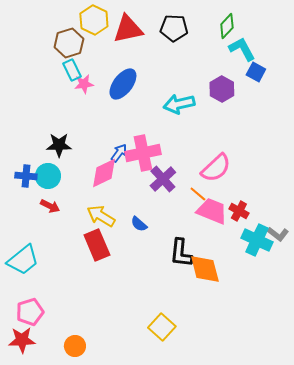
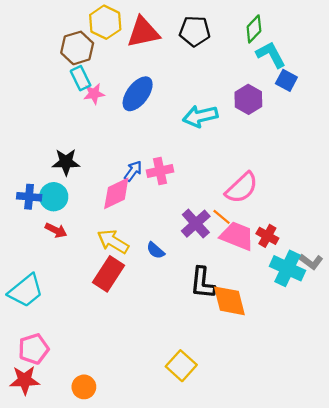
pink cross: (143, 153) -> (160, 171), size x0.7
purple cross: (163, 179) -> (196, 224), moved
red rectangle: (97, 245) -> (109, 274), turned 56

